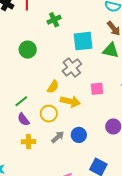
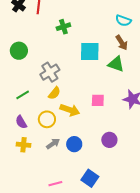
green circle: (28, 50) -> (19, 51), moved
gray cross: (72, 68) -> (50, 72), moved
green line: (21, 101) -> (23, 95), moved

